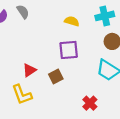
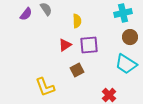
yellow semicircle: (72, 21) -> (77, 21), moved, turned 72
red triangle: (29, 70) -> (65, 45), moved

